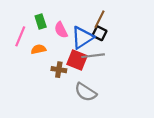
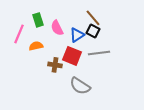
brown line: (99, 19) -> (93, 18), turned -66
blue triangle: (82, 37) -> (77, 35), size x0.7
gray line: (93, 56) -> (99, 53), moved

